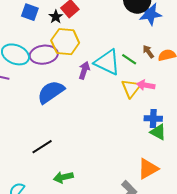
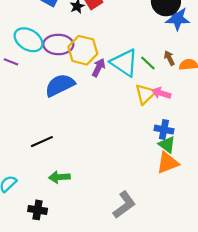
yellow hexagon: (65, 42) -> (83, 50), moved
orange triangle: (148, 169) -> (168, 163), moved

